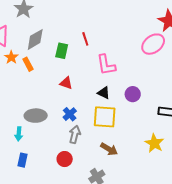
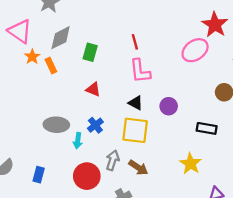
red line: (85, 39) -> (135, 42), moved
cyan arrow: (19, 134) -> (78, 141), moved
gray arrow: (75, 134) -> (113, 160), moved
red circle: (65, 159) -> (87, 176), size x1.5

